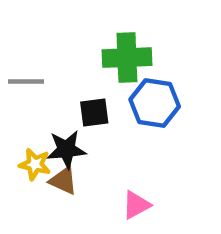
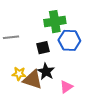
black star: (66, 150) -> (46, 71), moved, turned -30
brown triangle: (63, 181) -> (33, 80), size x1.5

